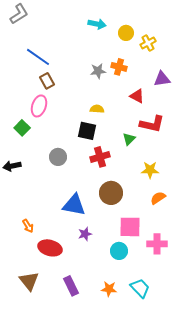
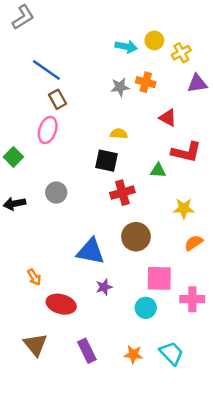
cyan arrow: (97, 24) -> (126, 47), moved
purple triangle: (162, 79) -> (197, 83), moved
green square: (22, 128) -> (13, 157), moved
green triangle: (129, 139) -> (158, 170), turned 48
gray circle: (58, 157) -> (56, 193), moved

